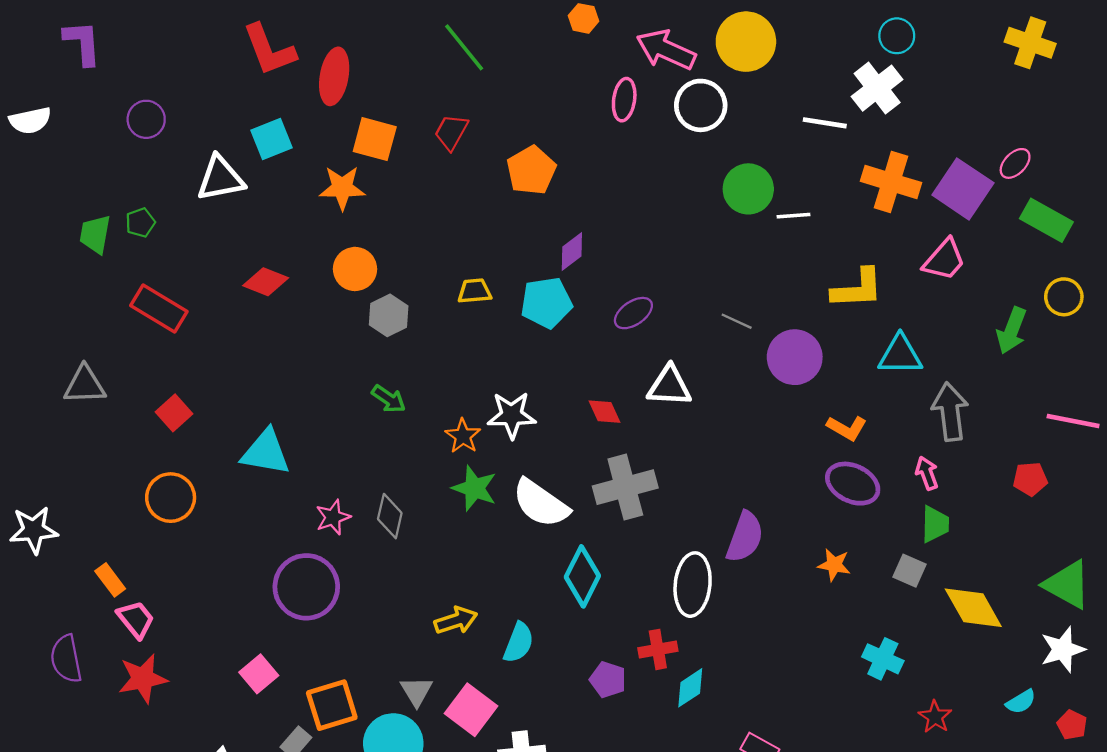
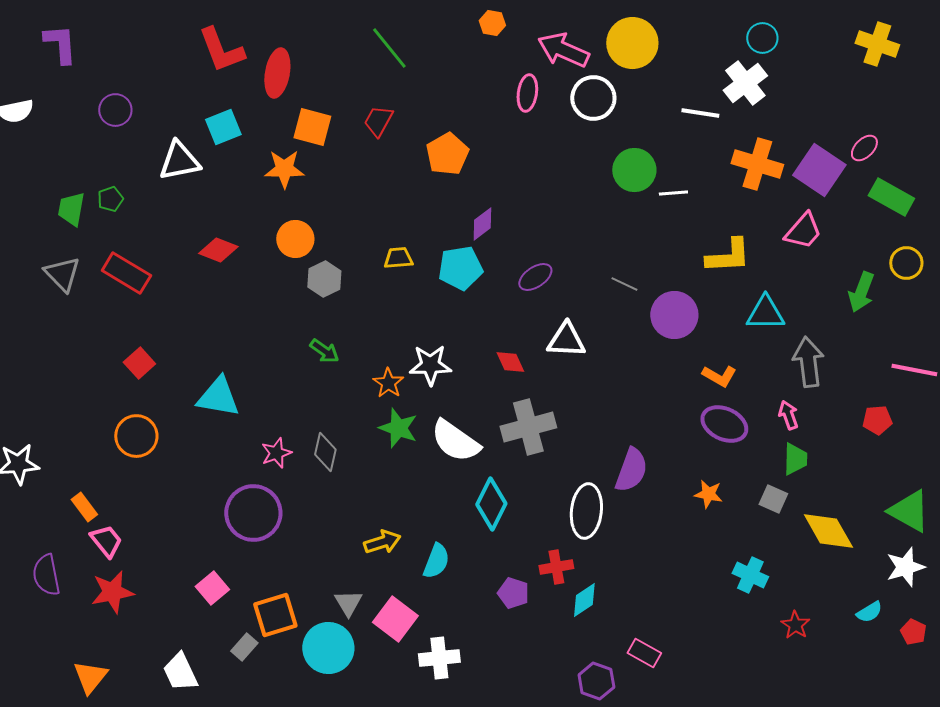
gray triangle: (85, 385) -> (62, 274), moved, turned 48

